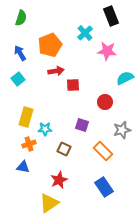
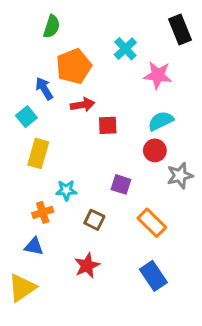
black rectangle: (111, 16) -> (180, 29), moved
green semicircle: (21, 18) -> (52, 27), moved
blue arrow: (20, 53) -> (44, 88), moved
cyan semicircle: (125, 78) -> (161, 121), moved
yellow rectangle: (26, 117) -> (38, 153), moved
gray star: (122, 130) -> (180, 176), moved
yellow triangle: (49, 203) -> (22, 288), moved

